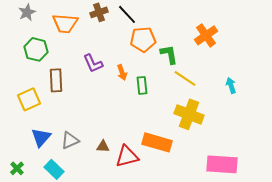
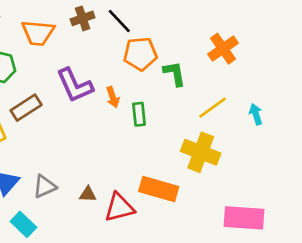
purple L-shape: (93, 63) -> (75, 85), size x1.4
yellow line: (185, 78) -> (212, 108), moved, turned -70
brown rectangle: (56, 80) -> (26, 108), turned 60

